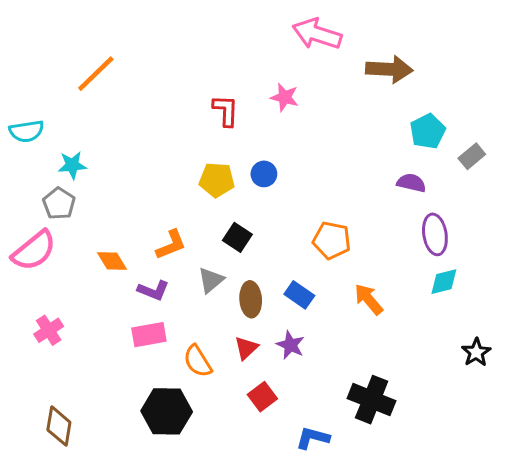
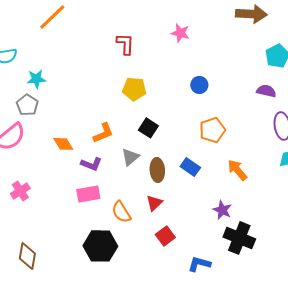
red L-shape: (226, 111) -> (125, 44), moved
blue circle: (264, 174) -> (199, 85), moved
orange pentagon: (332, 240) -> (212, 130), turned -30
purple star: (290, 345) -> (222, 210), moved

